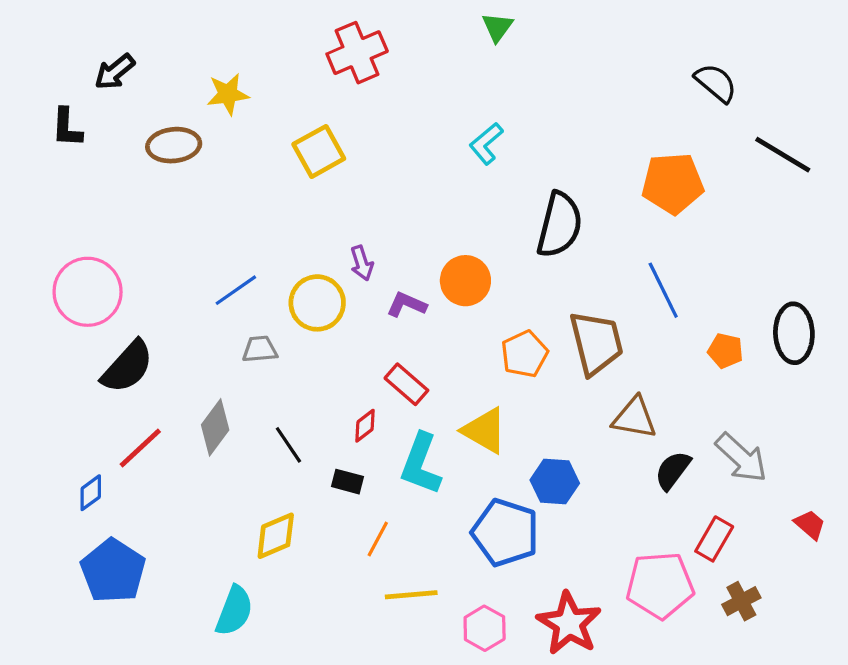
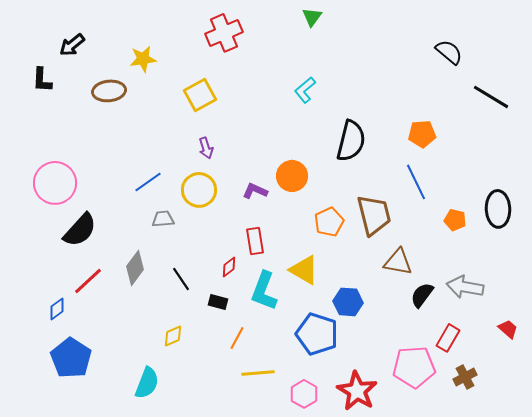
orange pentagon: (673, 183) -> (422, 134), moved, size x0.7
purple arrow: (362, 263) -> (206, 148), moved
red rectangle: (406, 384) -> (255, 241), turned 40
gray arrow: (741, 458) -> (465, 287), turned 147
yellow diamond: (276, 536) -> (173, 336), size x0.7

